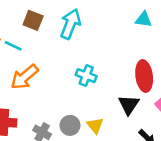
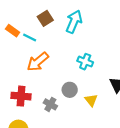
brown square: (33, 20) -> (45, 18), turned 35
gray circle: (70, 125) -> (70, 90), moved

